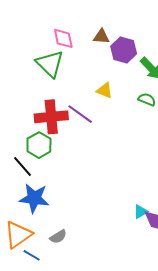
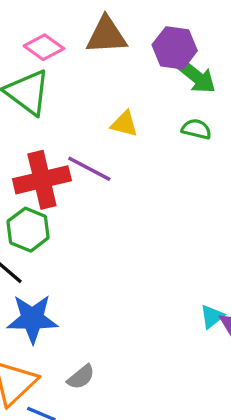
brown triangle: (101, 37) -> (106, 35), size x1.5
pink diamond: (63, 38) -> (44, 47), turned -35
purple hexagon: (124, 50) -> (175, 48), moved

